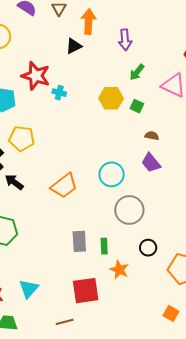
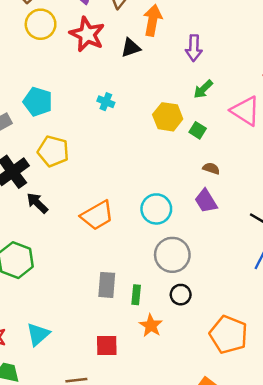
red star: (36, 76) -> (87, 34), moved
black circle: (148, 248) -> (181, 295), moved
red square: (86, 291) -> (107, 346), size x0.7

